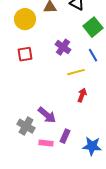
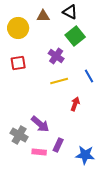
green square: (93, 27) -> (75, 36), moved
blue line: (93, 55) -> (89, 76), moved
yellow line: (76, 72) -> (59, 81), moved

